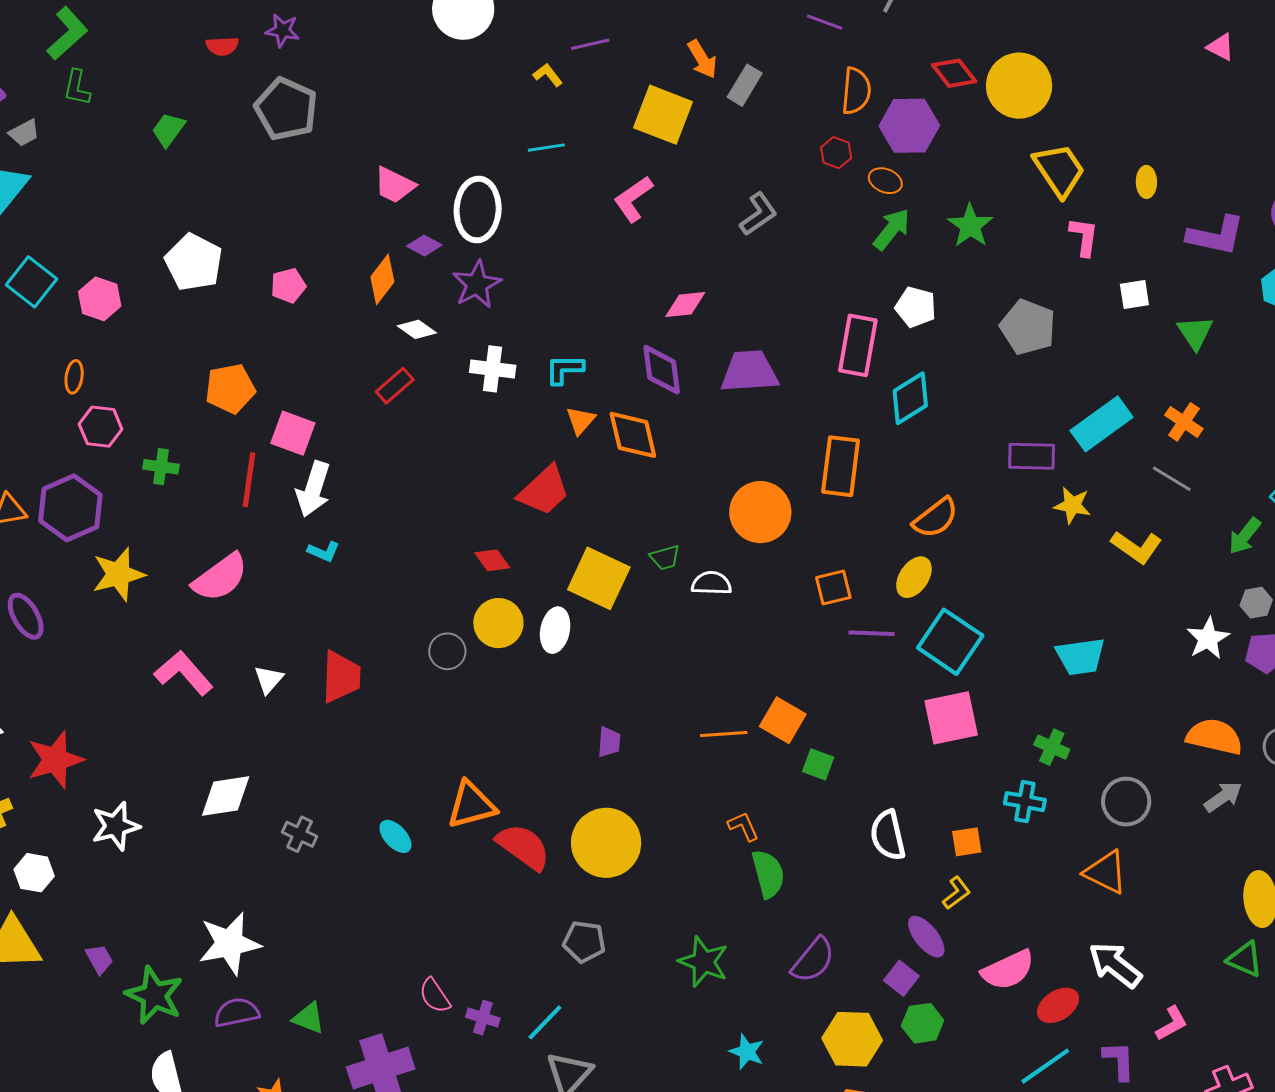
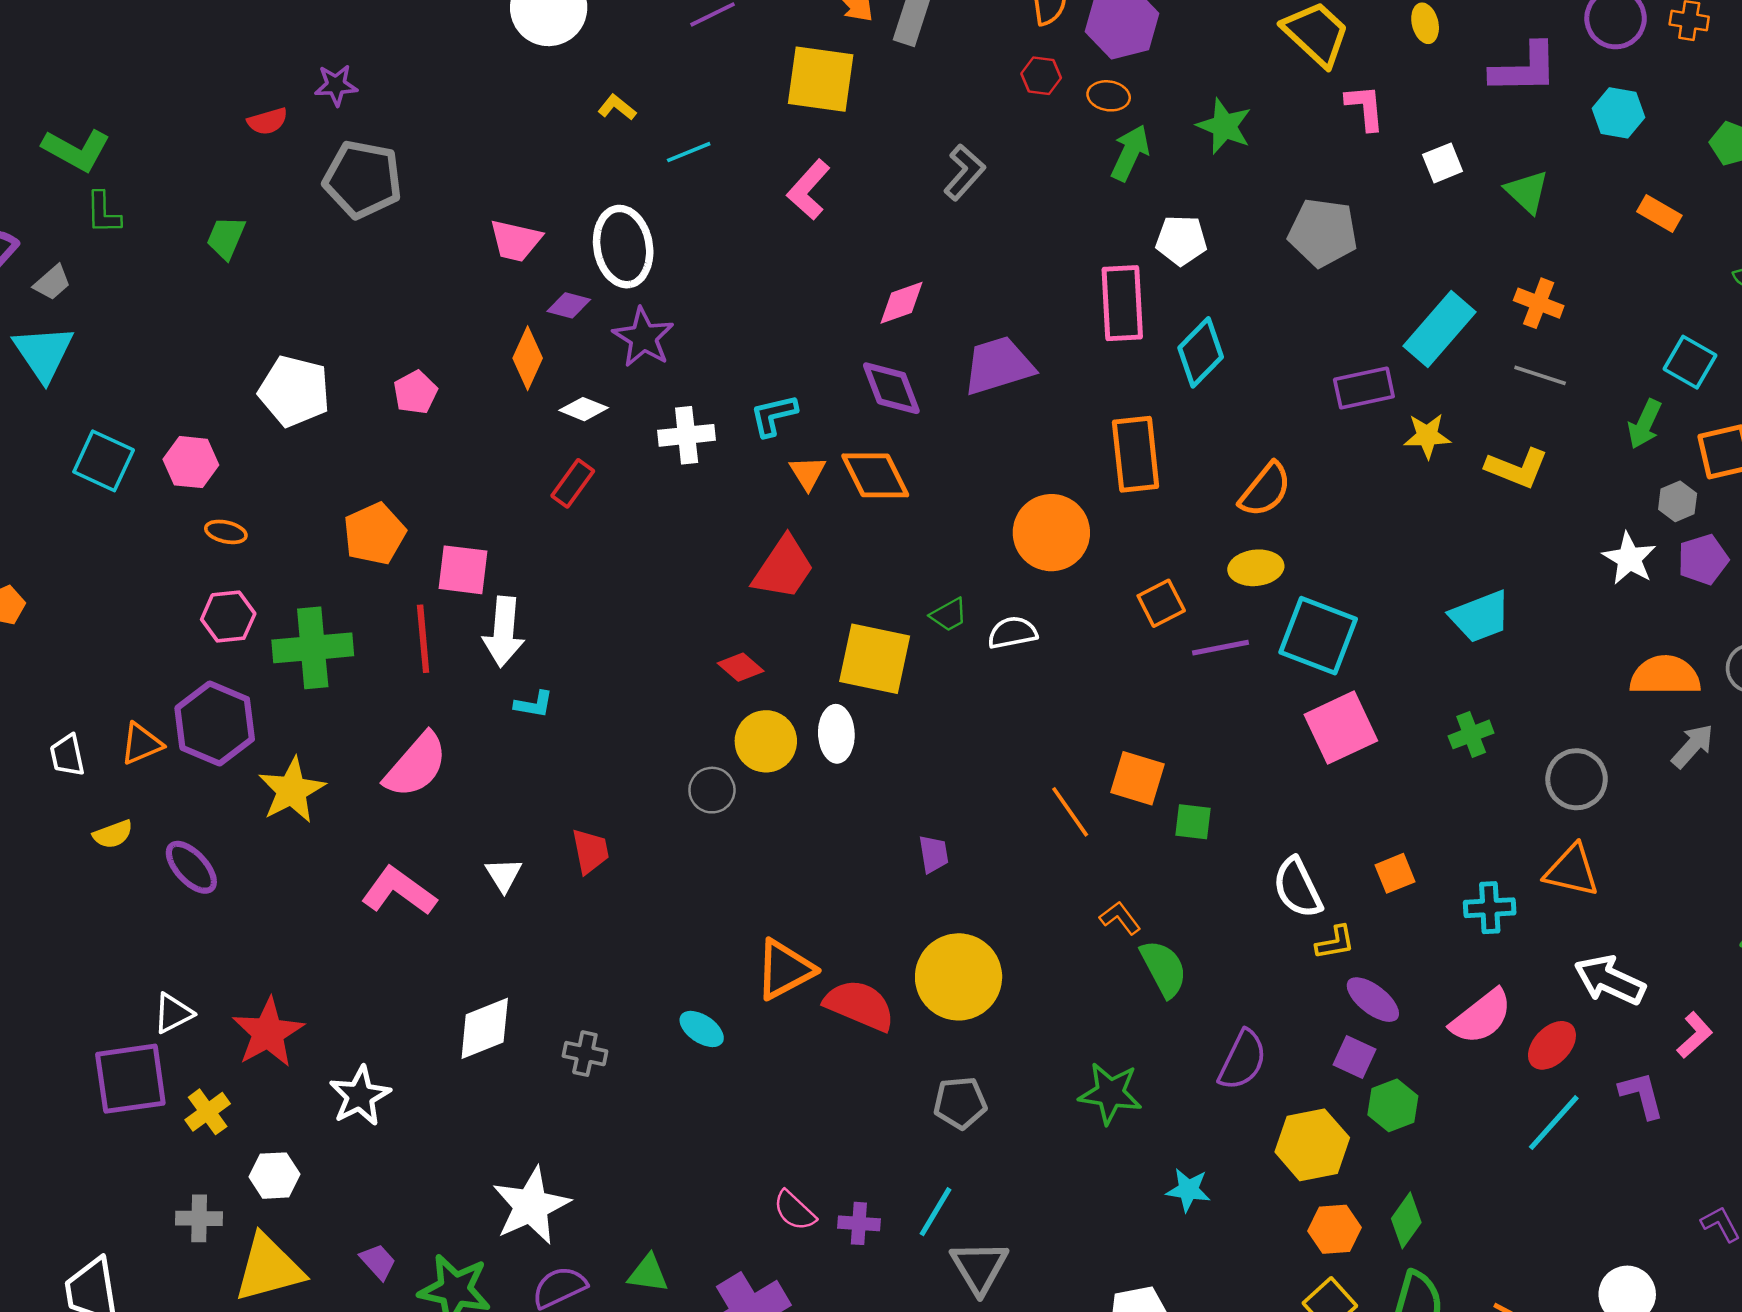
green L-shape: (67, 33) -> (76, 150), turned 84
yellow L-shape: (548, 75) -> (617, 107), moved
orange ellipse: (74, 377) -> (226, 532), moved, turned -72
green cross: (161, 467) -> (313, 648), size x1.8
yellow ellipse: (914, 577) -> (1256, 568), turned 63
red trapezoid: (341, 677) -> (590, 851), size x0.7
orange line: (724, 734) -> (1070, 812), turned 72
green cross: (1052, 747) -> (1471, 734), turned -32
cyan cross: (1025, 802) -> (1490, 908), moved
yellow L-shape: (957, 893) -> (1335, 942), moved, turned 40

